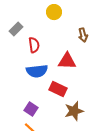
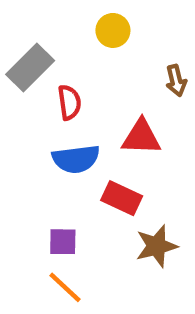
gray rectangle: (16, 29) -> (30, 68), size x1.5
purple square: (31, 109) -> (63, 242), turned -32

